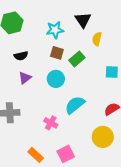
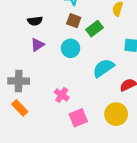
cyan semicircle: (75, 105) -> (103, 68), moved
pink square: (66, 154) -> (78, 118), moved
orange rectangle: (36, 155) -> (20, 108), moved

